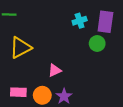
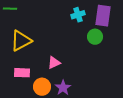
pink rectangle: (18, 92) -> (22, 73), moved

